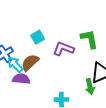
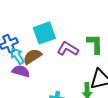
cyan square: (38, 37) -> (44, 33), size x1.6

